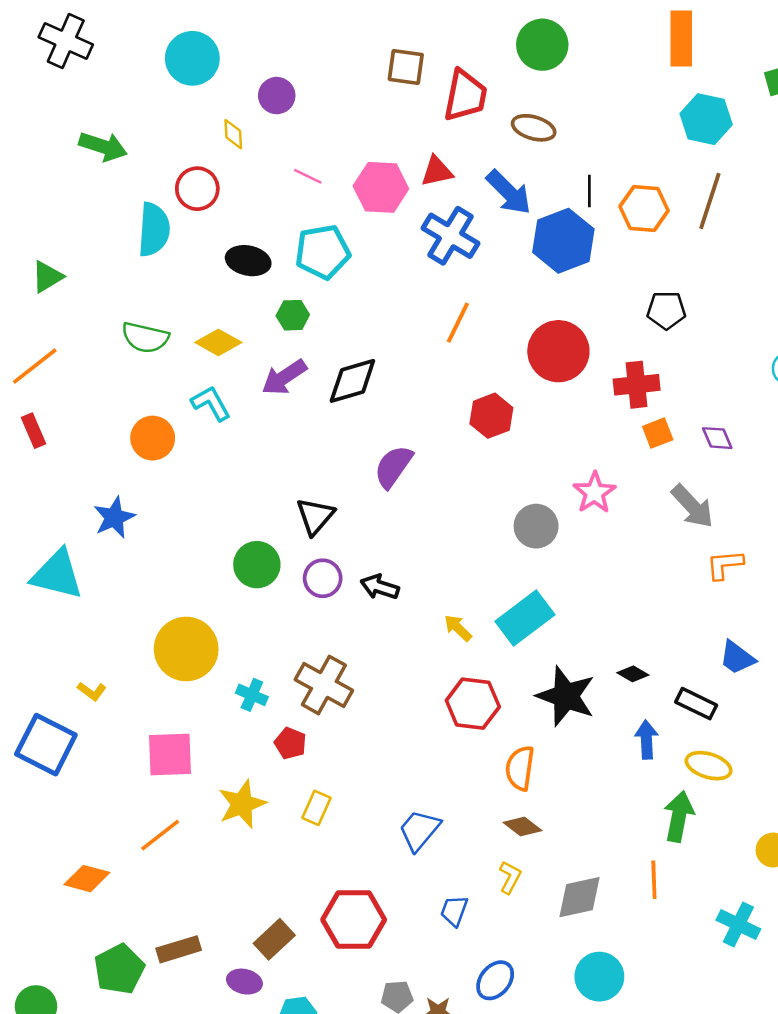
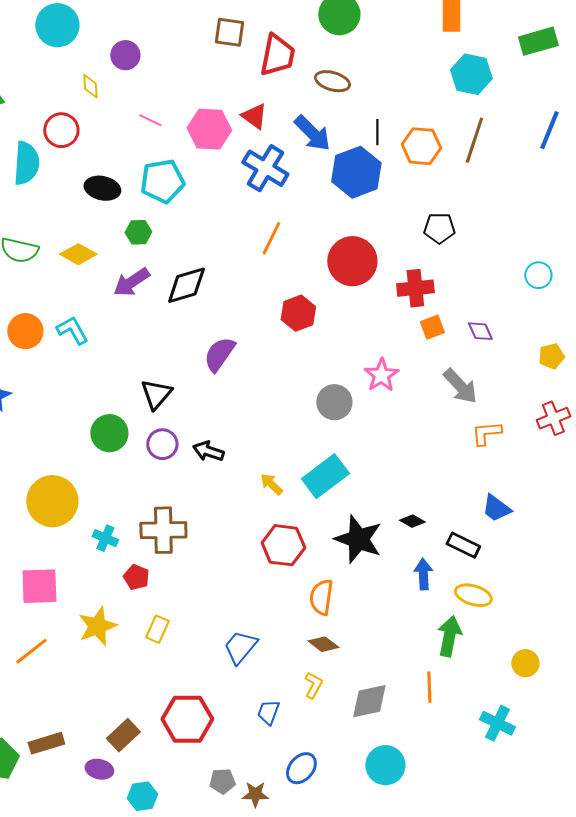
red triangle: (437, 171) -> (254, 116), turned 48
cyan L-shape: (211, 403) -> (72, 330), moved
brown cross: (324, 685) -> (163, 530), turned -30

